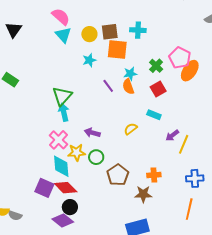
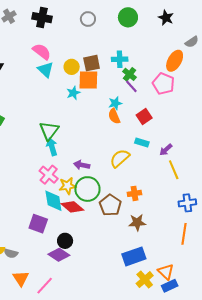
orange square: (117, 49) -> (88, 80), moved
green cross: (156, 66) -> (129, 74), moved
orange ellipse: (190, 71) -> (175, 61), moved
purple line: (108, 86) -> (131, 86), moved
yellow semicircle: (131, 129) -> (120, 158), size x1.5
purple arrow: (172, 135) -> (166, 150), moved
yellow line: (184, 144) -> (174, 170), turned -42
green circle: (96, 157) -> (87, 189), size x1.6
orange cross: (154, 175) -> (134, 193), moved
red diamond: (66, 188) -> (72, 207), moved

